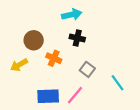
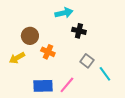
black cross: (77, 38) -> (79, 31), moved
gray square: (87, 69) -> (87, 61), moved

